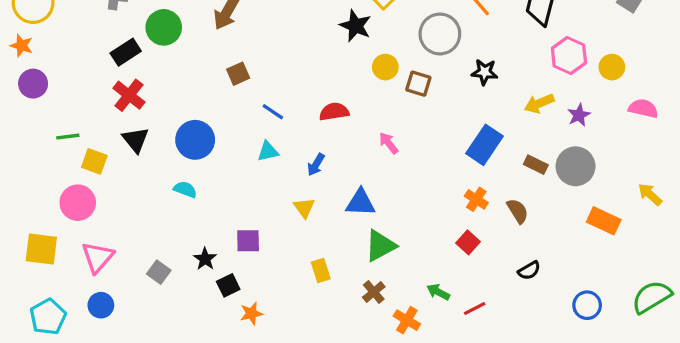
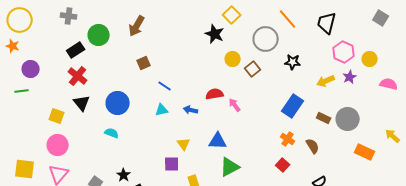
purple circle: (33, 84) -> (31, 69), moved
brown square: (418, 84) -> (253, 69), turned 35
red semicircle: (334, 112) -> (215, 94), moved
purple star: (579, 115) -> (350, 77), moved
green line: (68, 137) -> (22, 91), moved
blue arrow: (316, 165) -> (191, 110), moved, turned 72
pink circle: (78, 203) -> (58, 145), moved
purple square: (248, 241) -> (172, 164), moved

